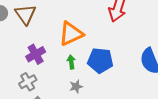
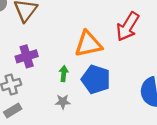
orange triangle: (71, 34) -> (88, 44), moved

